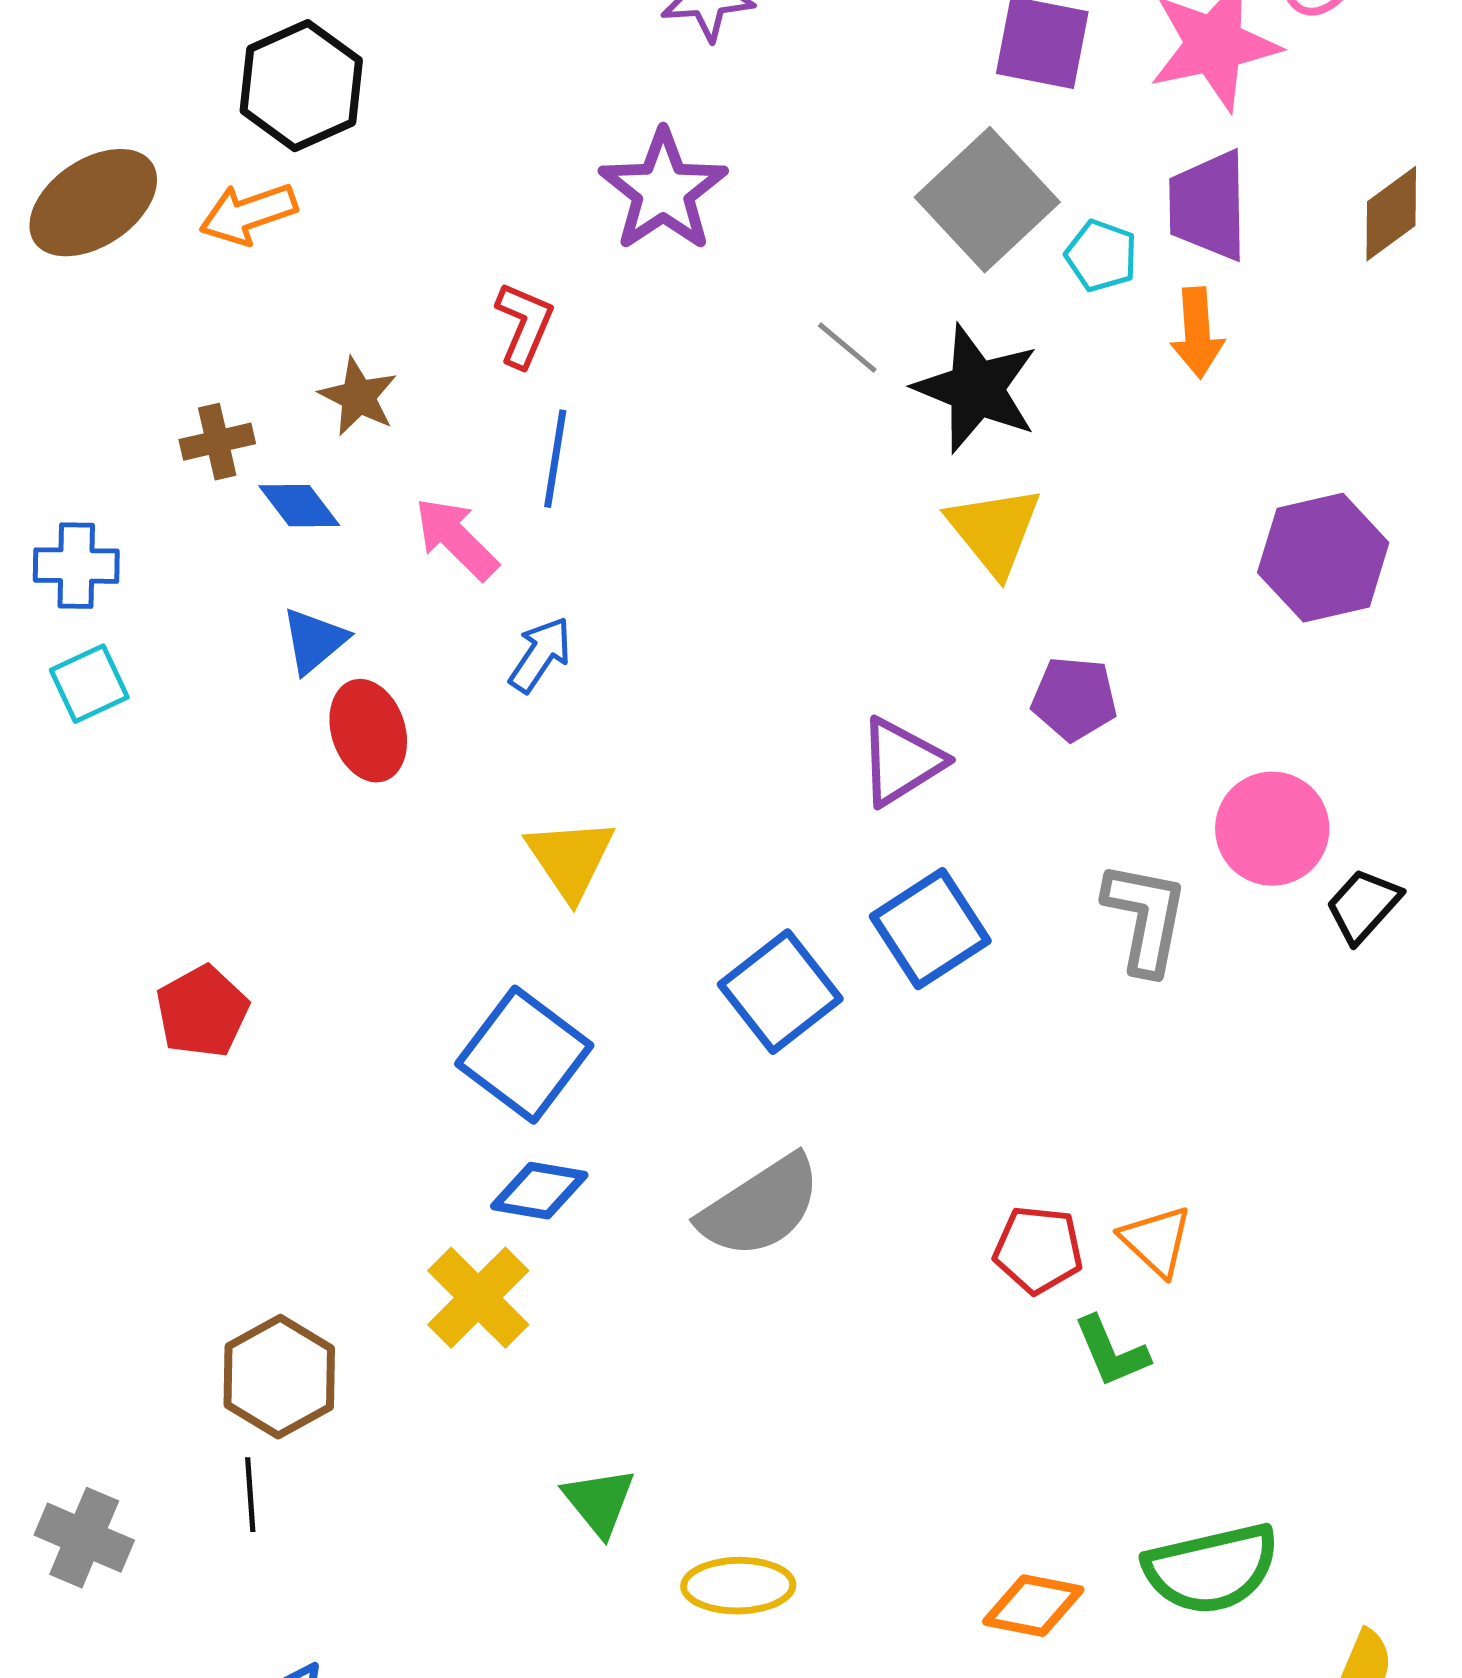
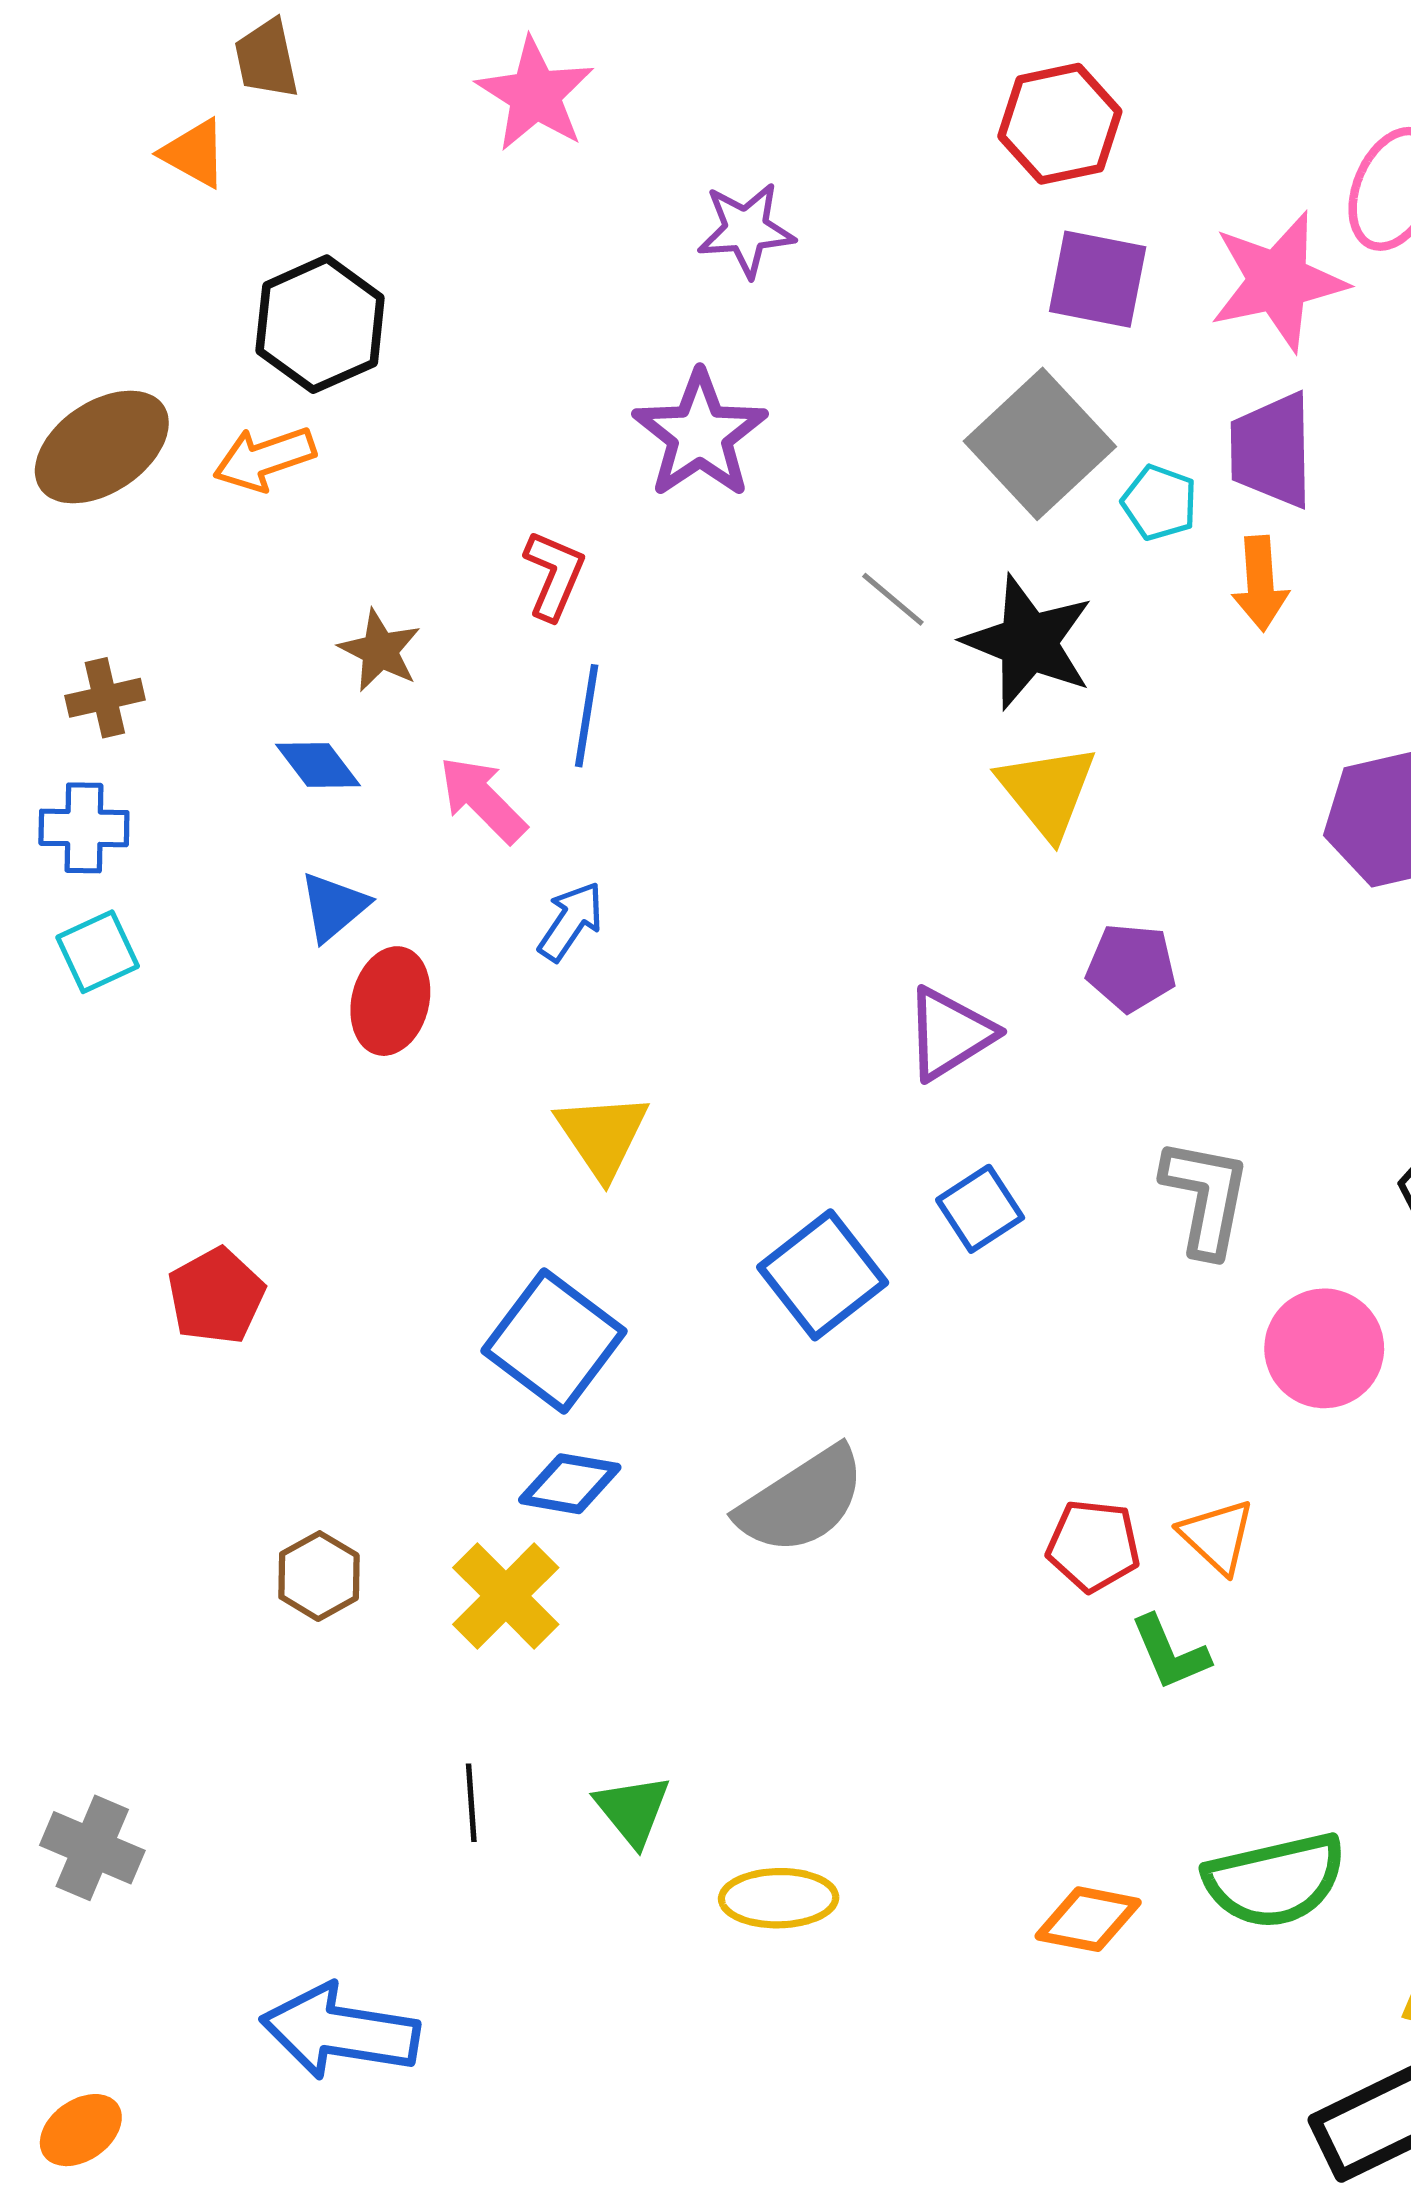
brown cross: (217, 442) -> (105, 698), moved
red ellipse: (368, 731) -> (390, 1001), turned 32
pink circle: (1272, 829) -> (1324, 1348), moved
blue square: (930, 929) -> (980, 1209), size x0.7
brown hexagon: (279, 1377) -> (319, 1576), moved, size x0.7
black line: (250, 1495) -> (471, 1803), moved

